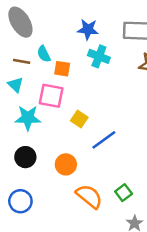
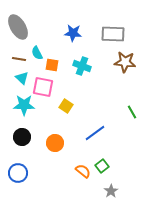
cyan cross: (99, 56) -> (82, 66), moved
cyan triangle: (16, 85) -> (22, 78), moved
blue line: (104, 140) -> (95, 133), moved
orange semicircle: (89, 196) -> (83, 171), moved, size x0.7

